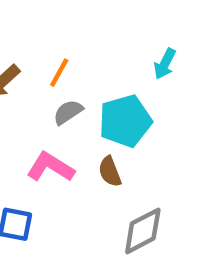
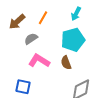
cyan arrow: (165, 64) -> (76, 14), moved
gray semicircle: (68, 112) -> (31, 39), moved

